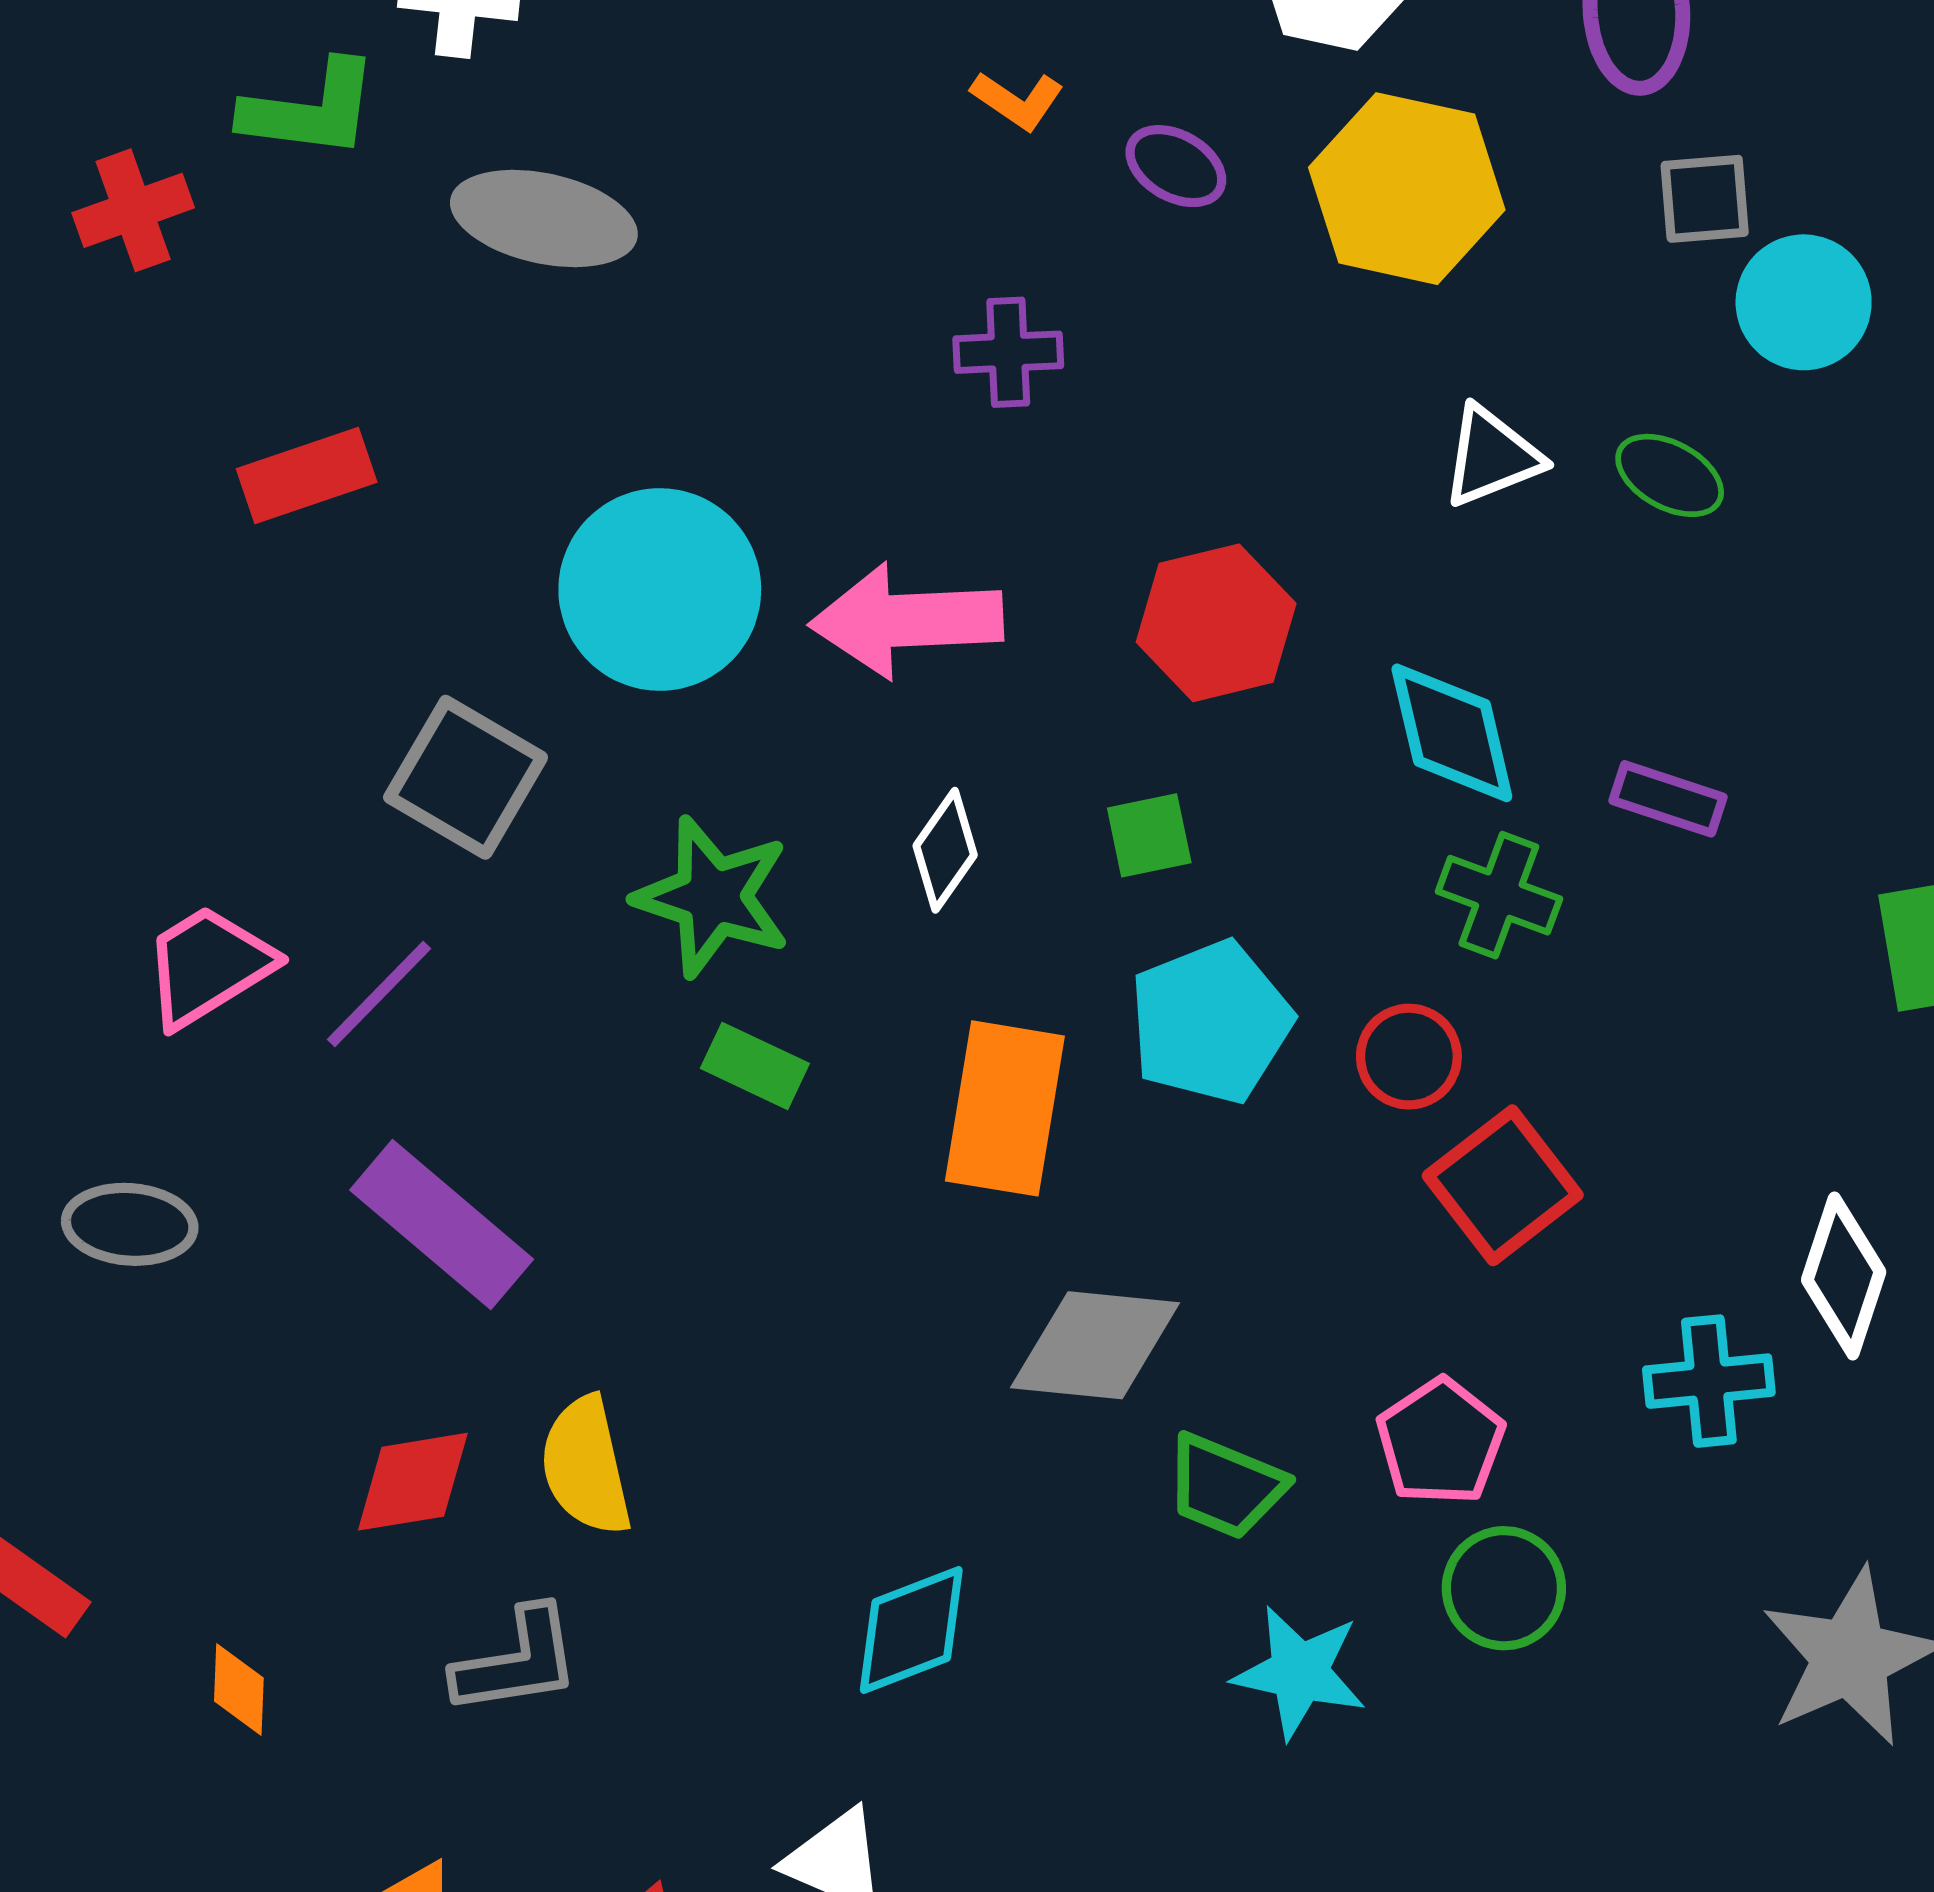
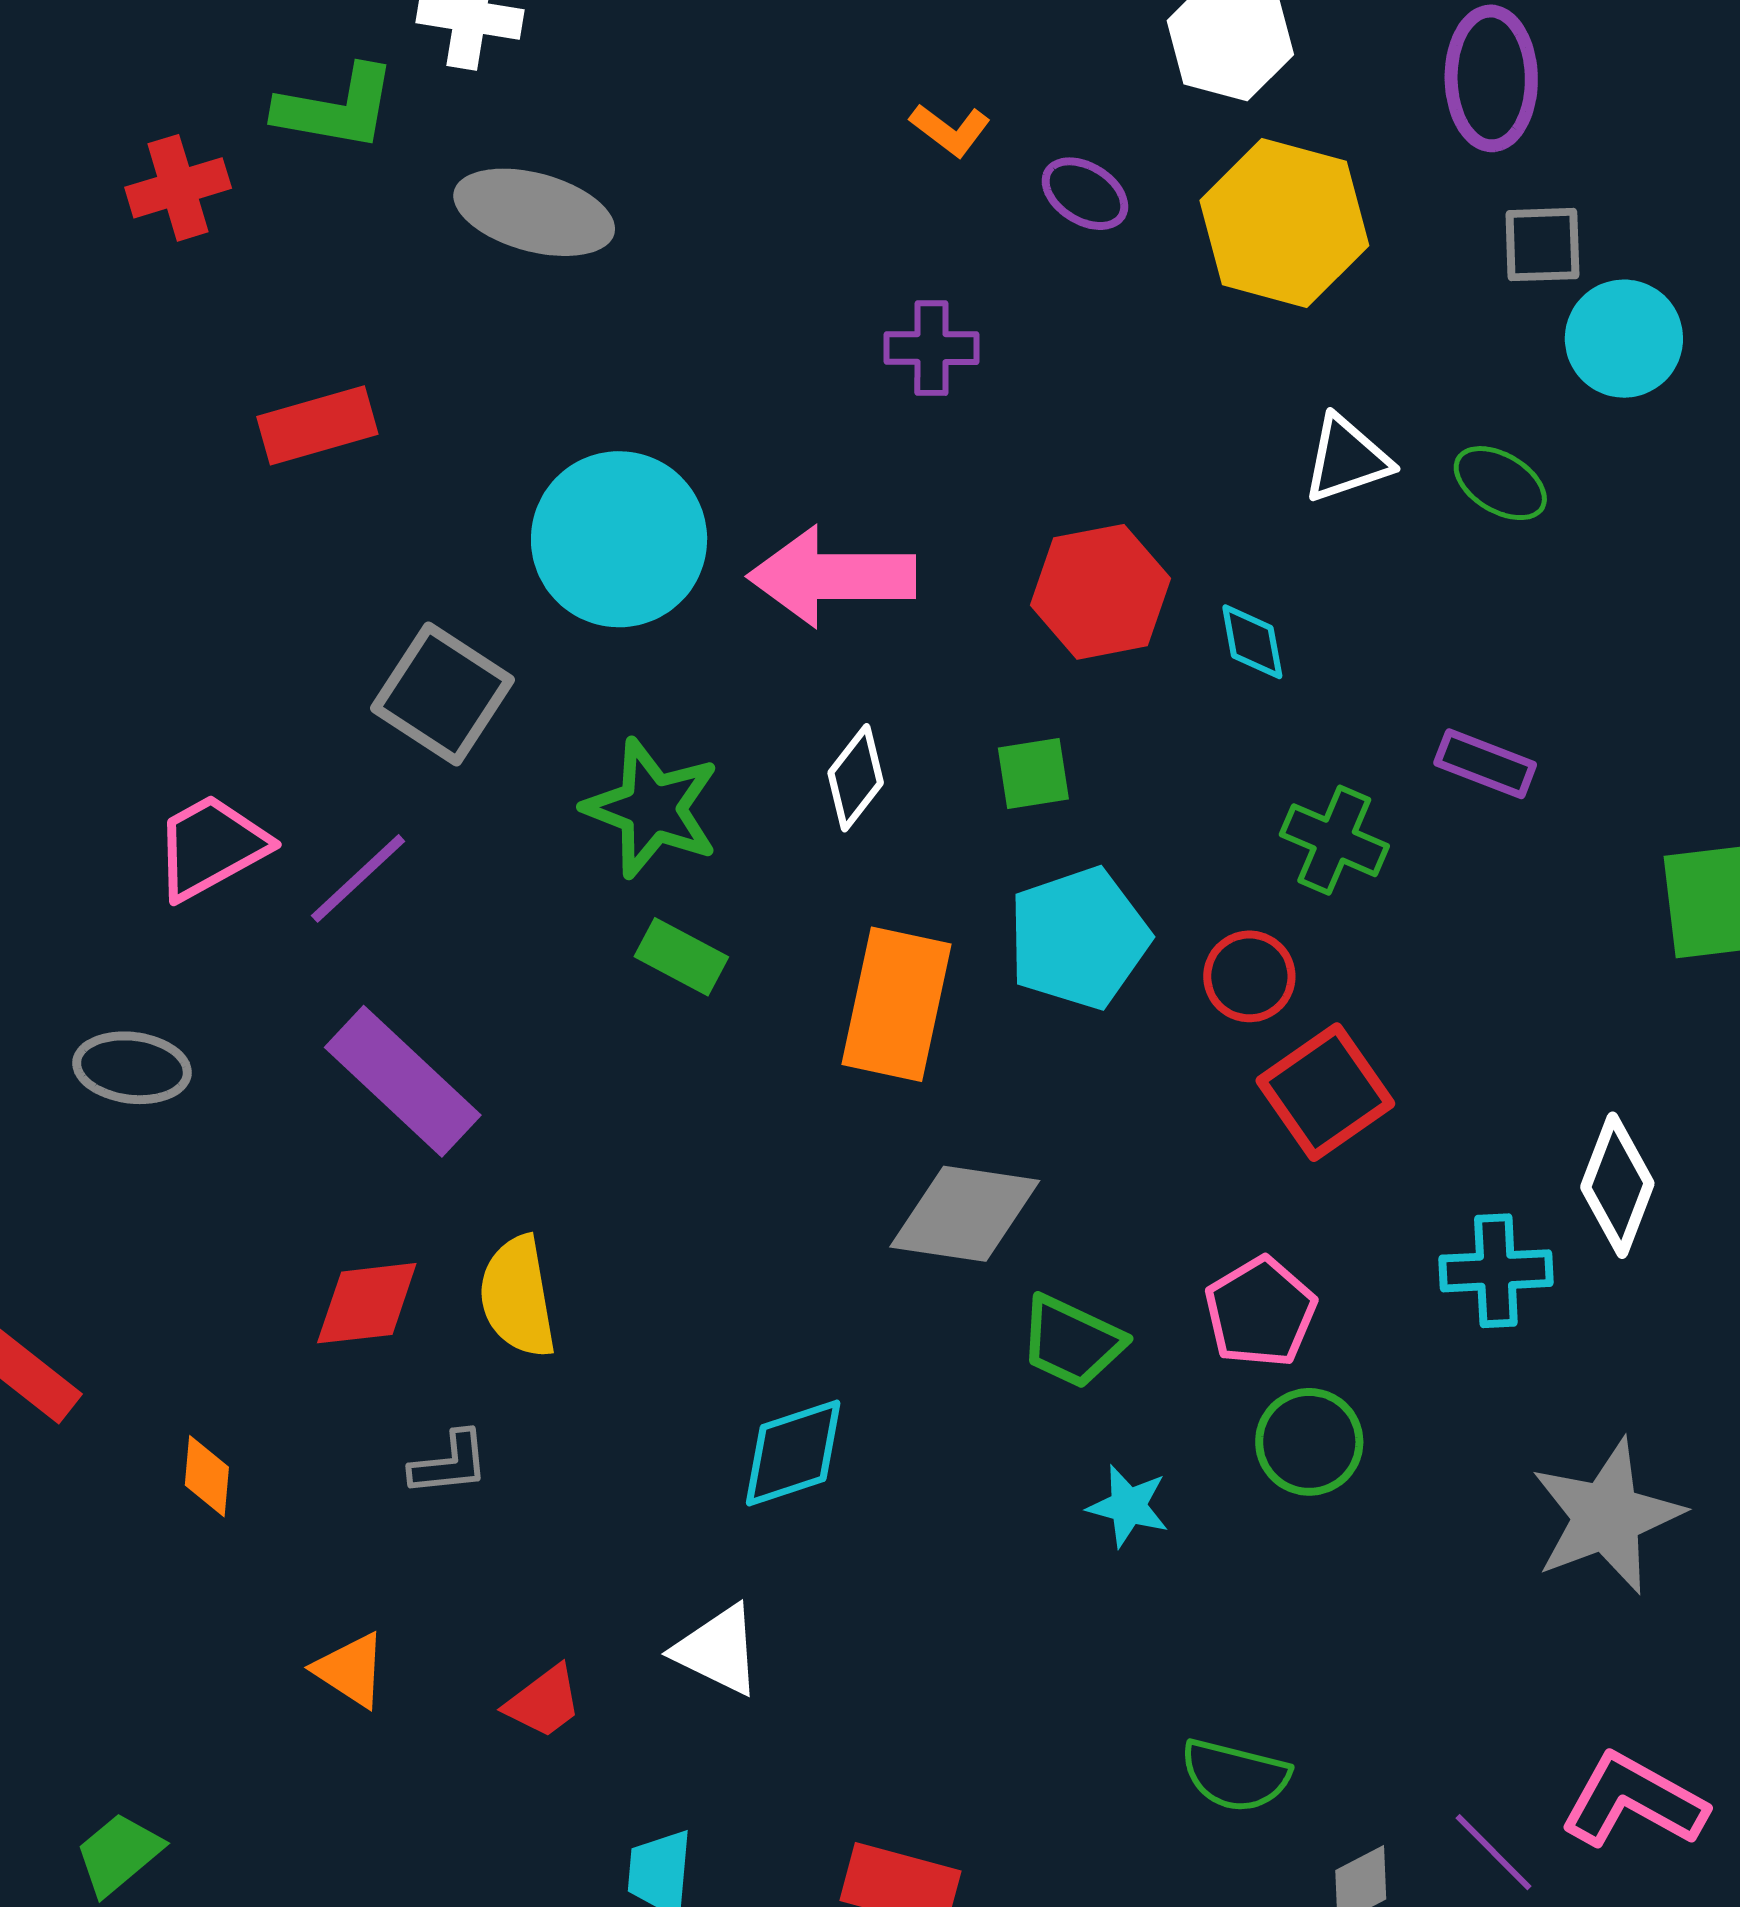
cyan diamond: (1452, 733) -> (1252, 642), moved, size x0.6
gray L-shape: (517, 1661) -> (450, 1463), size x0.7
cyan star: (1299, 1672) -> (1128, 1506), size x0.7

